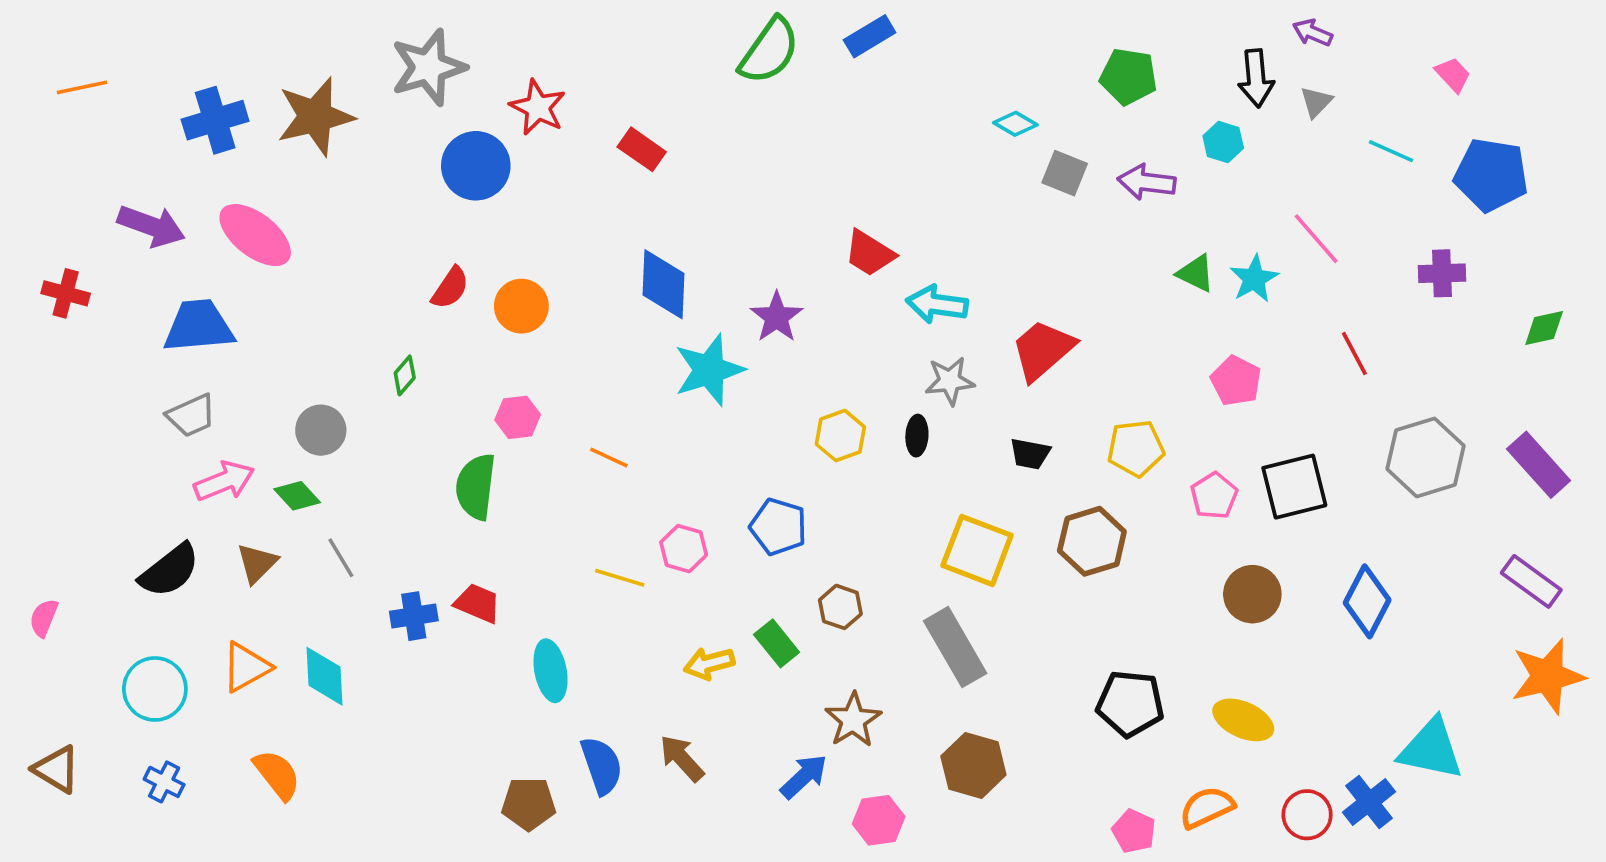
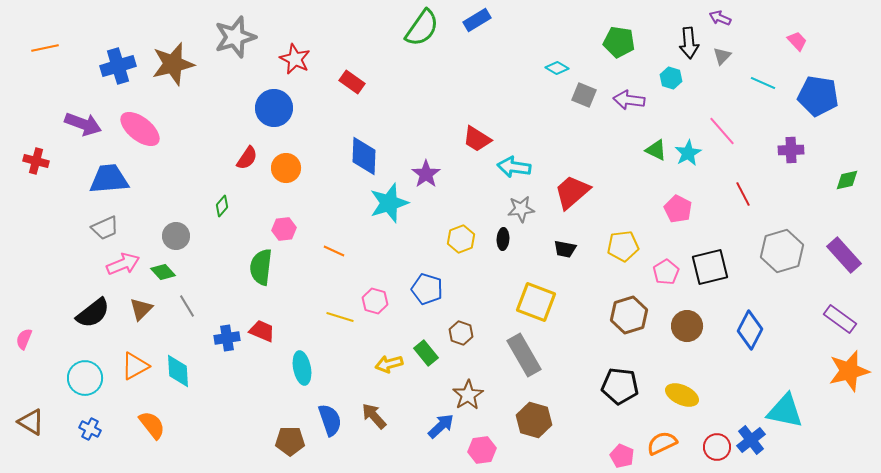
blue circle: (476, 166) -> (274, 108), moved
brown hexagon: (1092, 541) -> (629, 315), moved

